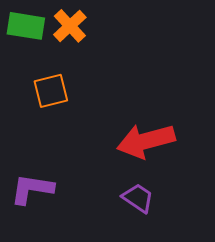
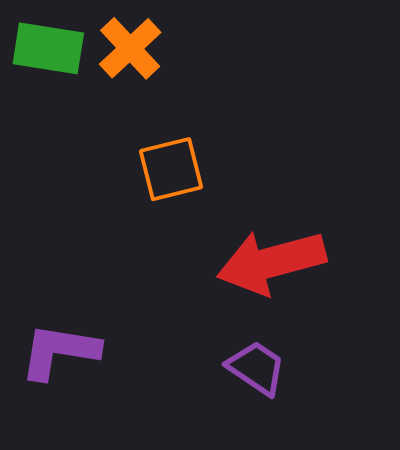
orange square: (51, 91) -> (171, 169), moved

